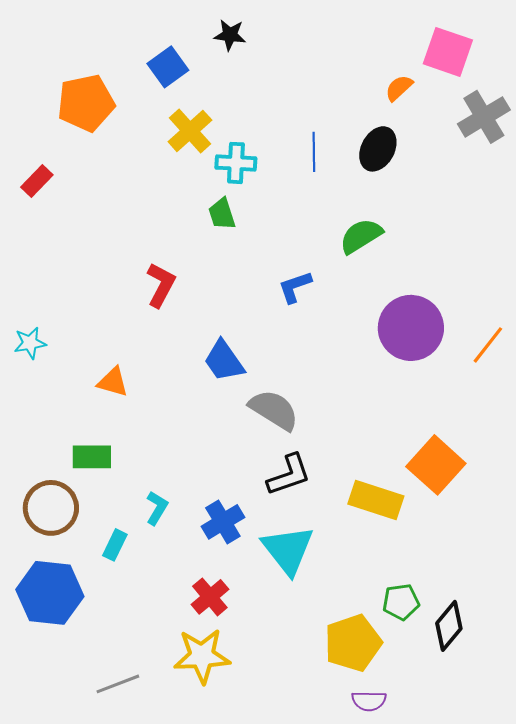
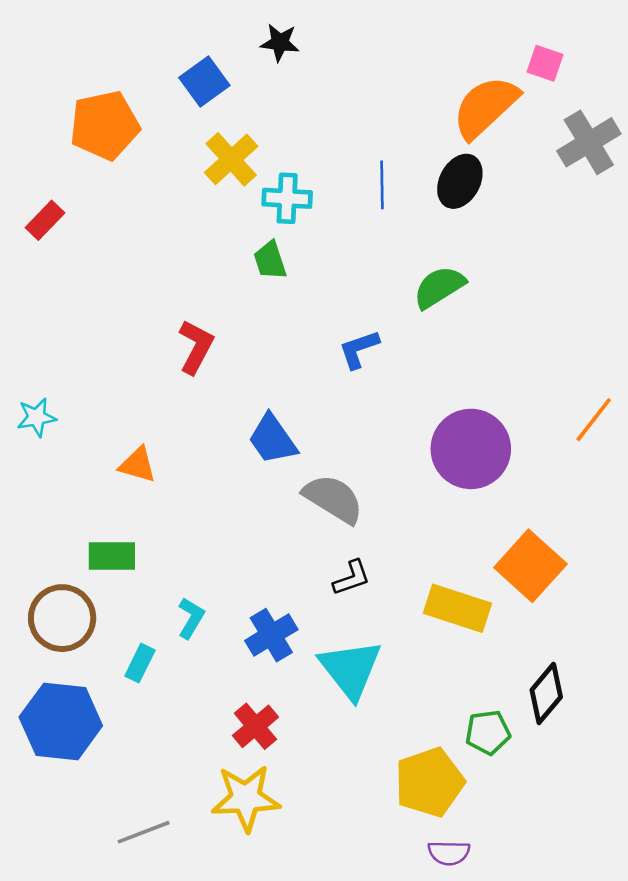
pink square: (448, 52) -> (545, 63), size x0.6
orange semicircle: (399, 88) -> (485, 107), size x2.0
purple circle: (411, 328) -> (471, 449), moved
black L-shape: (289, 475) -> (352, 578), size x0.7
black diamond: (449, 626) -> (546, 693), moved

